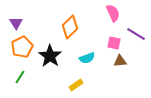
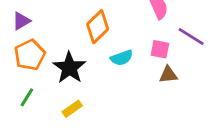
purple triangle: (16, 23) -> (21, 21), turned 32
cyan semicircle: (87, 58) -> (122, 58), moved
yellow rectangle: (76, 85) -> (72, 109), moved

